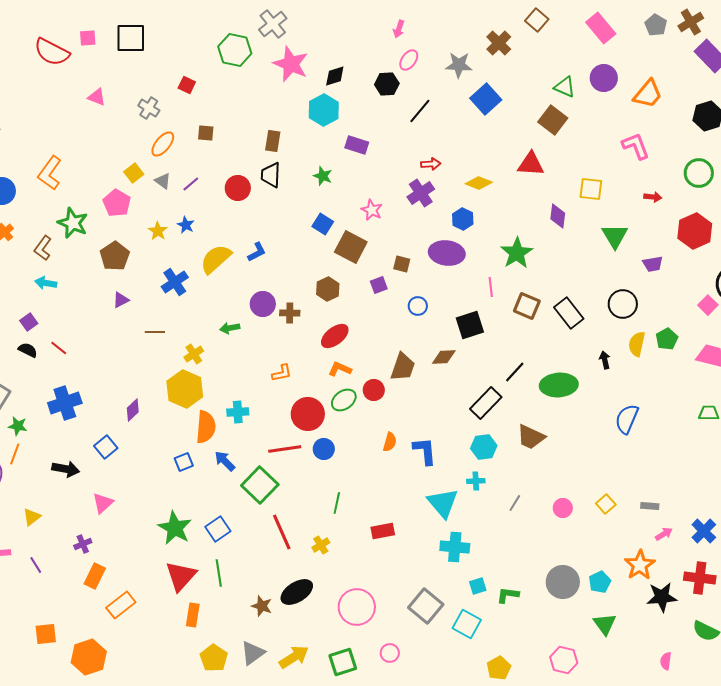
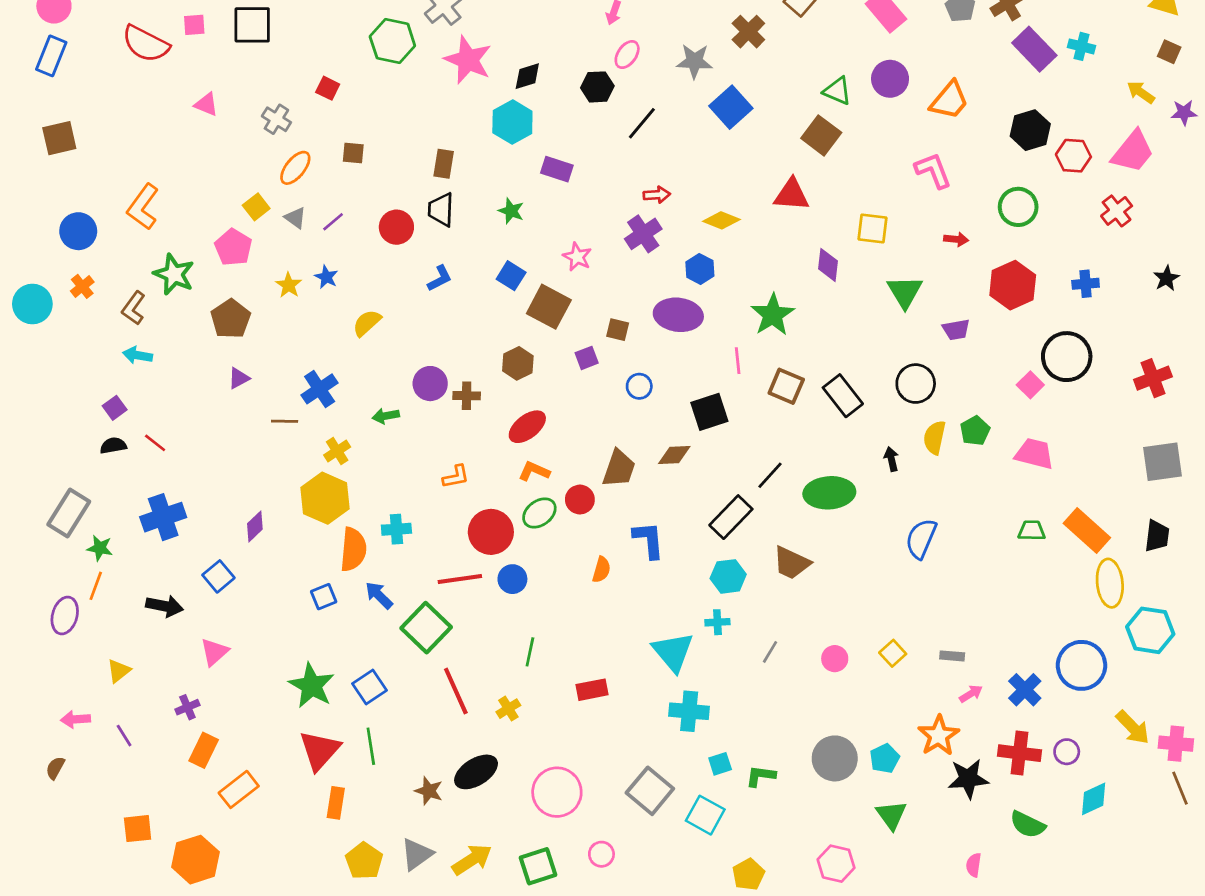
blue L-shape: (257, 252) -> (440, 278), moved
yellow semicircle: (216, 259) -> (367, 323), size x0.7
blue cross: (175, 282) -> (320, 389), moved
black semicircle: (28, 350) -> (113, 446), turned -36
blue L-shape: (425, 451) -> (649, 540), moved

